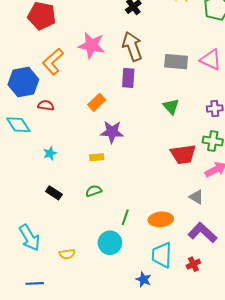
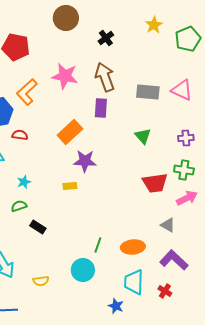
orange rectangle: (97, 102) -> (70, 132), size x1.4
green semicircle: (94, 191) -> (19, 206), moved
black rectangle: (54, 193) -> (38, 227), moved
red cross: (193, 264) -> (165, 291), turned -32

